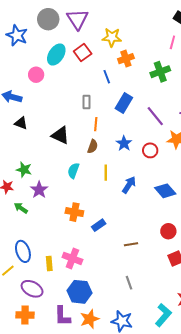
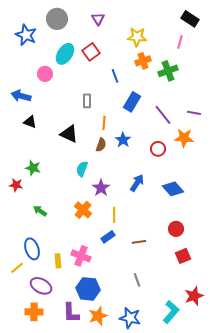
purple triangle: (77, 19) -> (98, 19), moved, size x0.6
yellow star: (112, 37) -> (137, 37), moved
orange cross: (126, 59) -> (143, 61), moved
gray rectangle: (87, 102) -> (87, 101), moved
blue star: (124, 143) -> (123, 140), moved
yellow line: (106, 173) -> (114, 215), moved
purple star: (39, 190) -> (101, 188), moved
green arrow: (21, 208) -> (40, 211), moved
orange cross: (74, 212) -> (83, 210), turned 30
blue rectangle: (99, 225) -> (108, 237), moved

